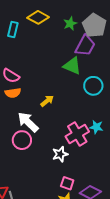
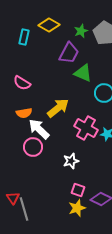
purple trapezoid: (85, 46) -> (69, 53), moved
orange semicircle: (13, 93) -> (24, 113), moved
yellow arrow: (47, 101) -> (58, 108), size x1.6
pink cross: (77, 134) -> (86, 128), moved, turned -30

